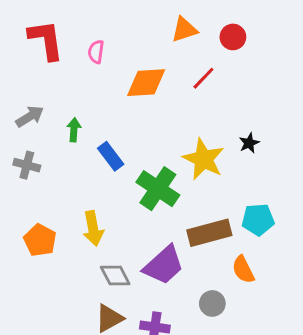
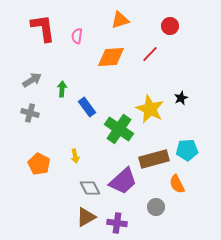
orange triangle: (184, 30) -> (120, 20), moved
yellow arrow: (93, 228) -> (75, 156), size x0.6

